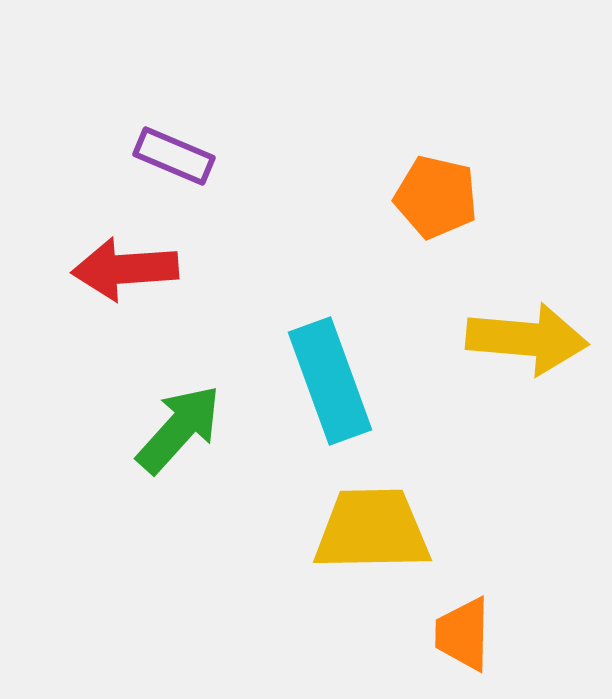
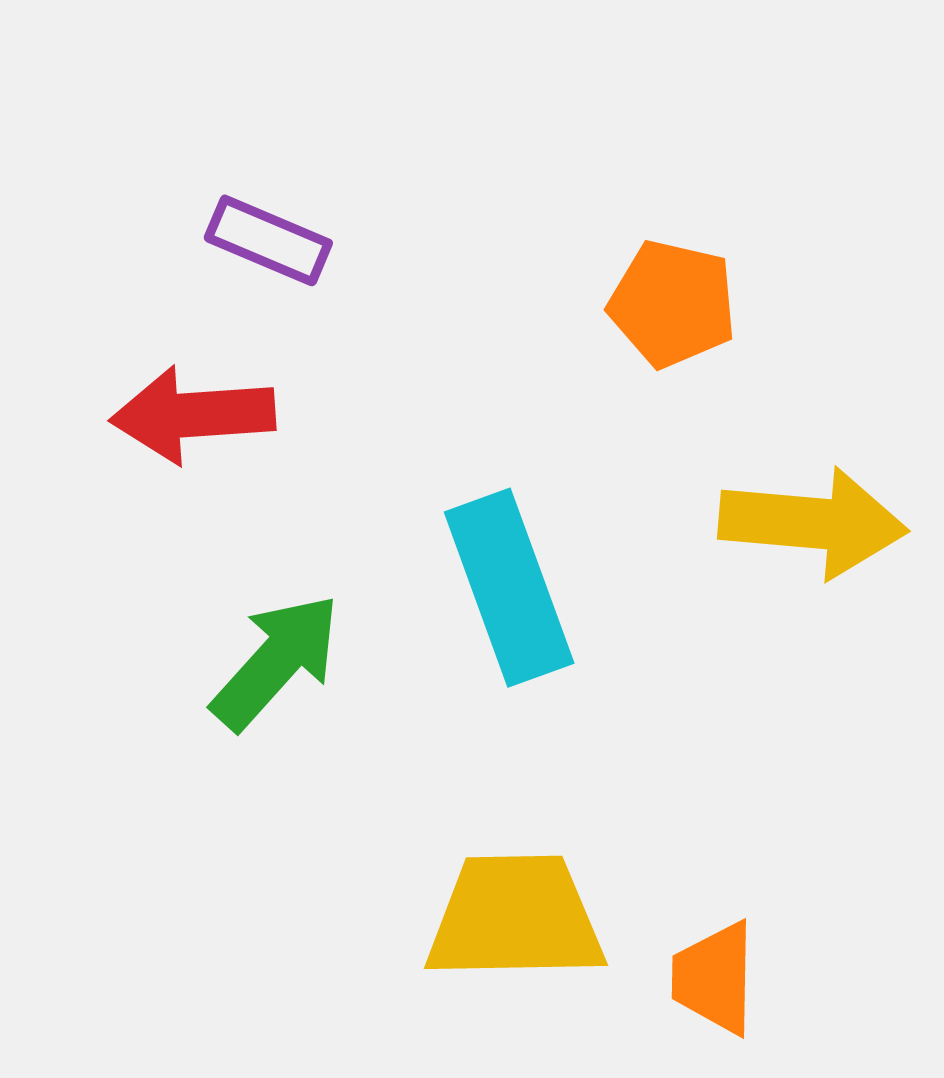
yellow trapezoid: (372, 530) -> (515, 918), moved

